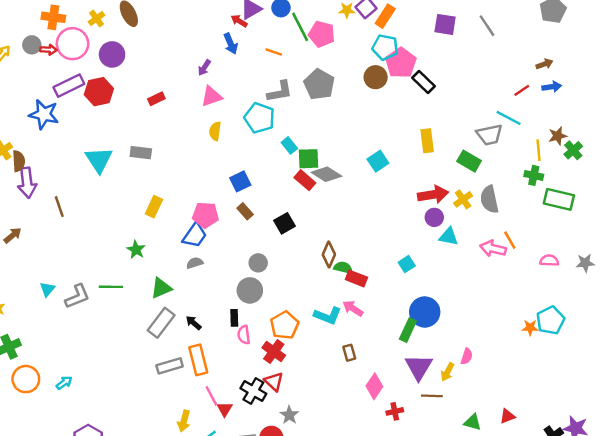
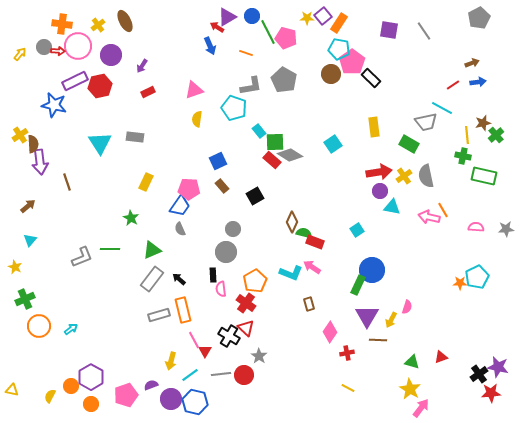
purple arrow: (204, 68) -> (142, 66), moved
gray semicircle: (195, 263) -> (180, 229), turned -96
cyan triangle: (47, 289) -> (30, 240), moved

